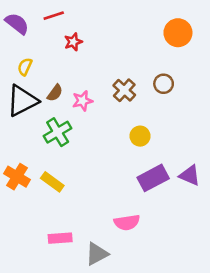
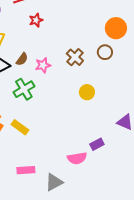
orange circle: (178, 33) -> (116, 28), moved
purple rectangle: (153, 178) -> (97, 144), moved, size x0.6

